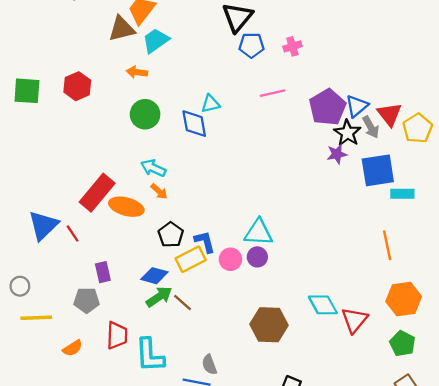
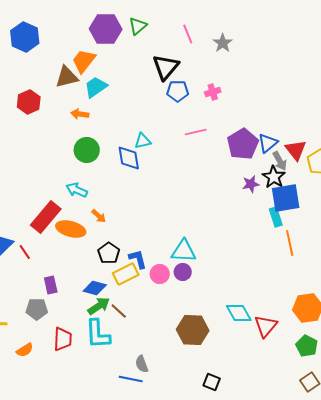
red hexagon: (77, 86) -> (29, 102), moved
black star: (347, 133) -> (274, 177), moved
cyan arrow: (153, 168) -> (77, 190), moved
cyan rectangle: (402, 194) -> (276, 217), moved, turned 72
orange line: (387, 245) -> (290, 243), moved
cyan L-shape: (150, 355) -> (98, 334), moved

